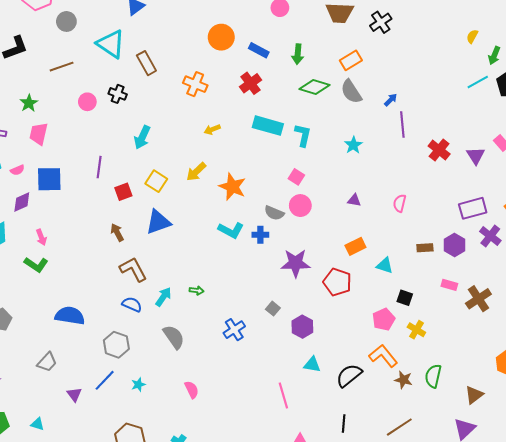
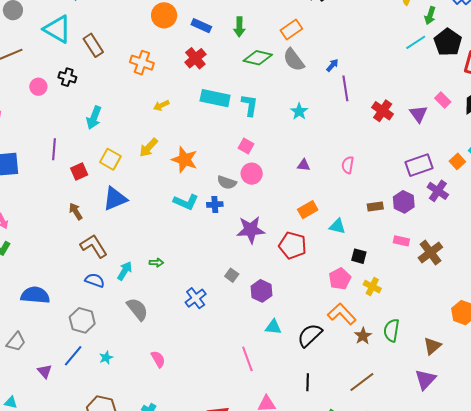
brown star: (403, 380) -> (363, 336), turned 30

